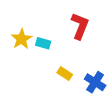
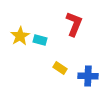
blue cross: (95, 82) -> (88, 76), turned -30

